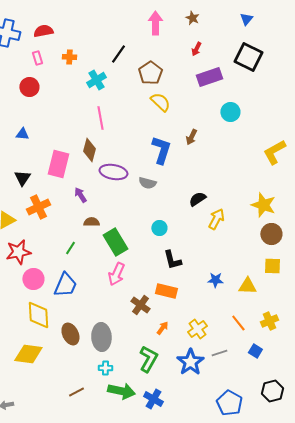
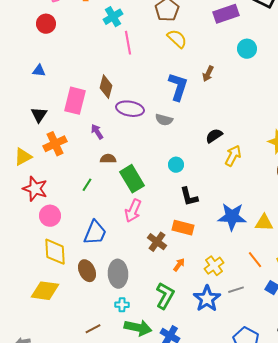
pink line: (100, 118) -> (128, 43), moved
red star: (18, 252) -> (35, 189), turned 30
blue star: (215, 280) -> (232, 217), size x1.8
blue trapezoid: (65, 285) -> (95, 233), moved

